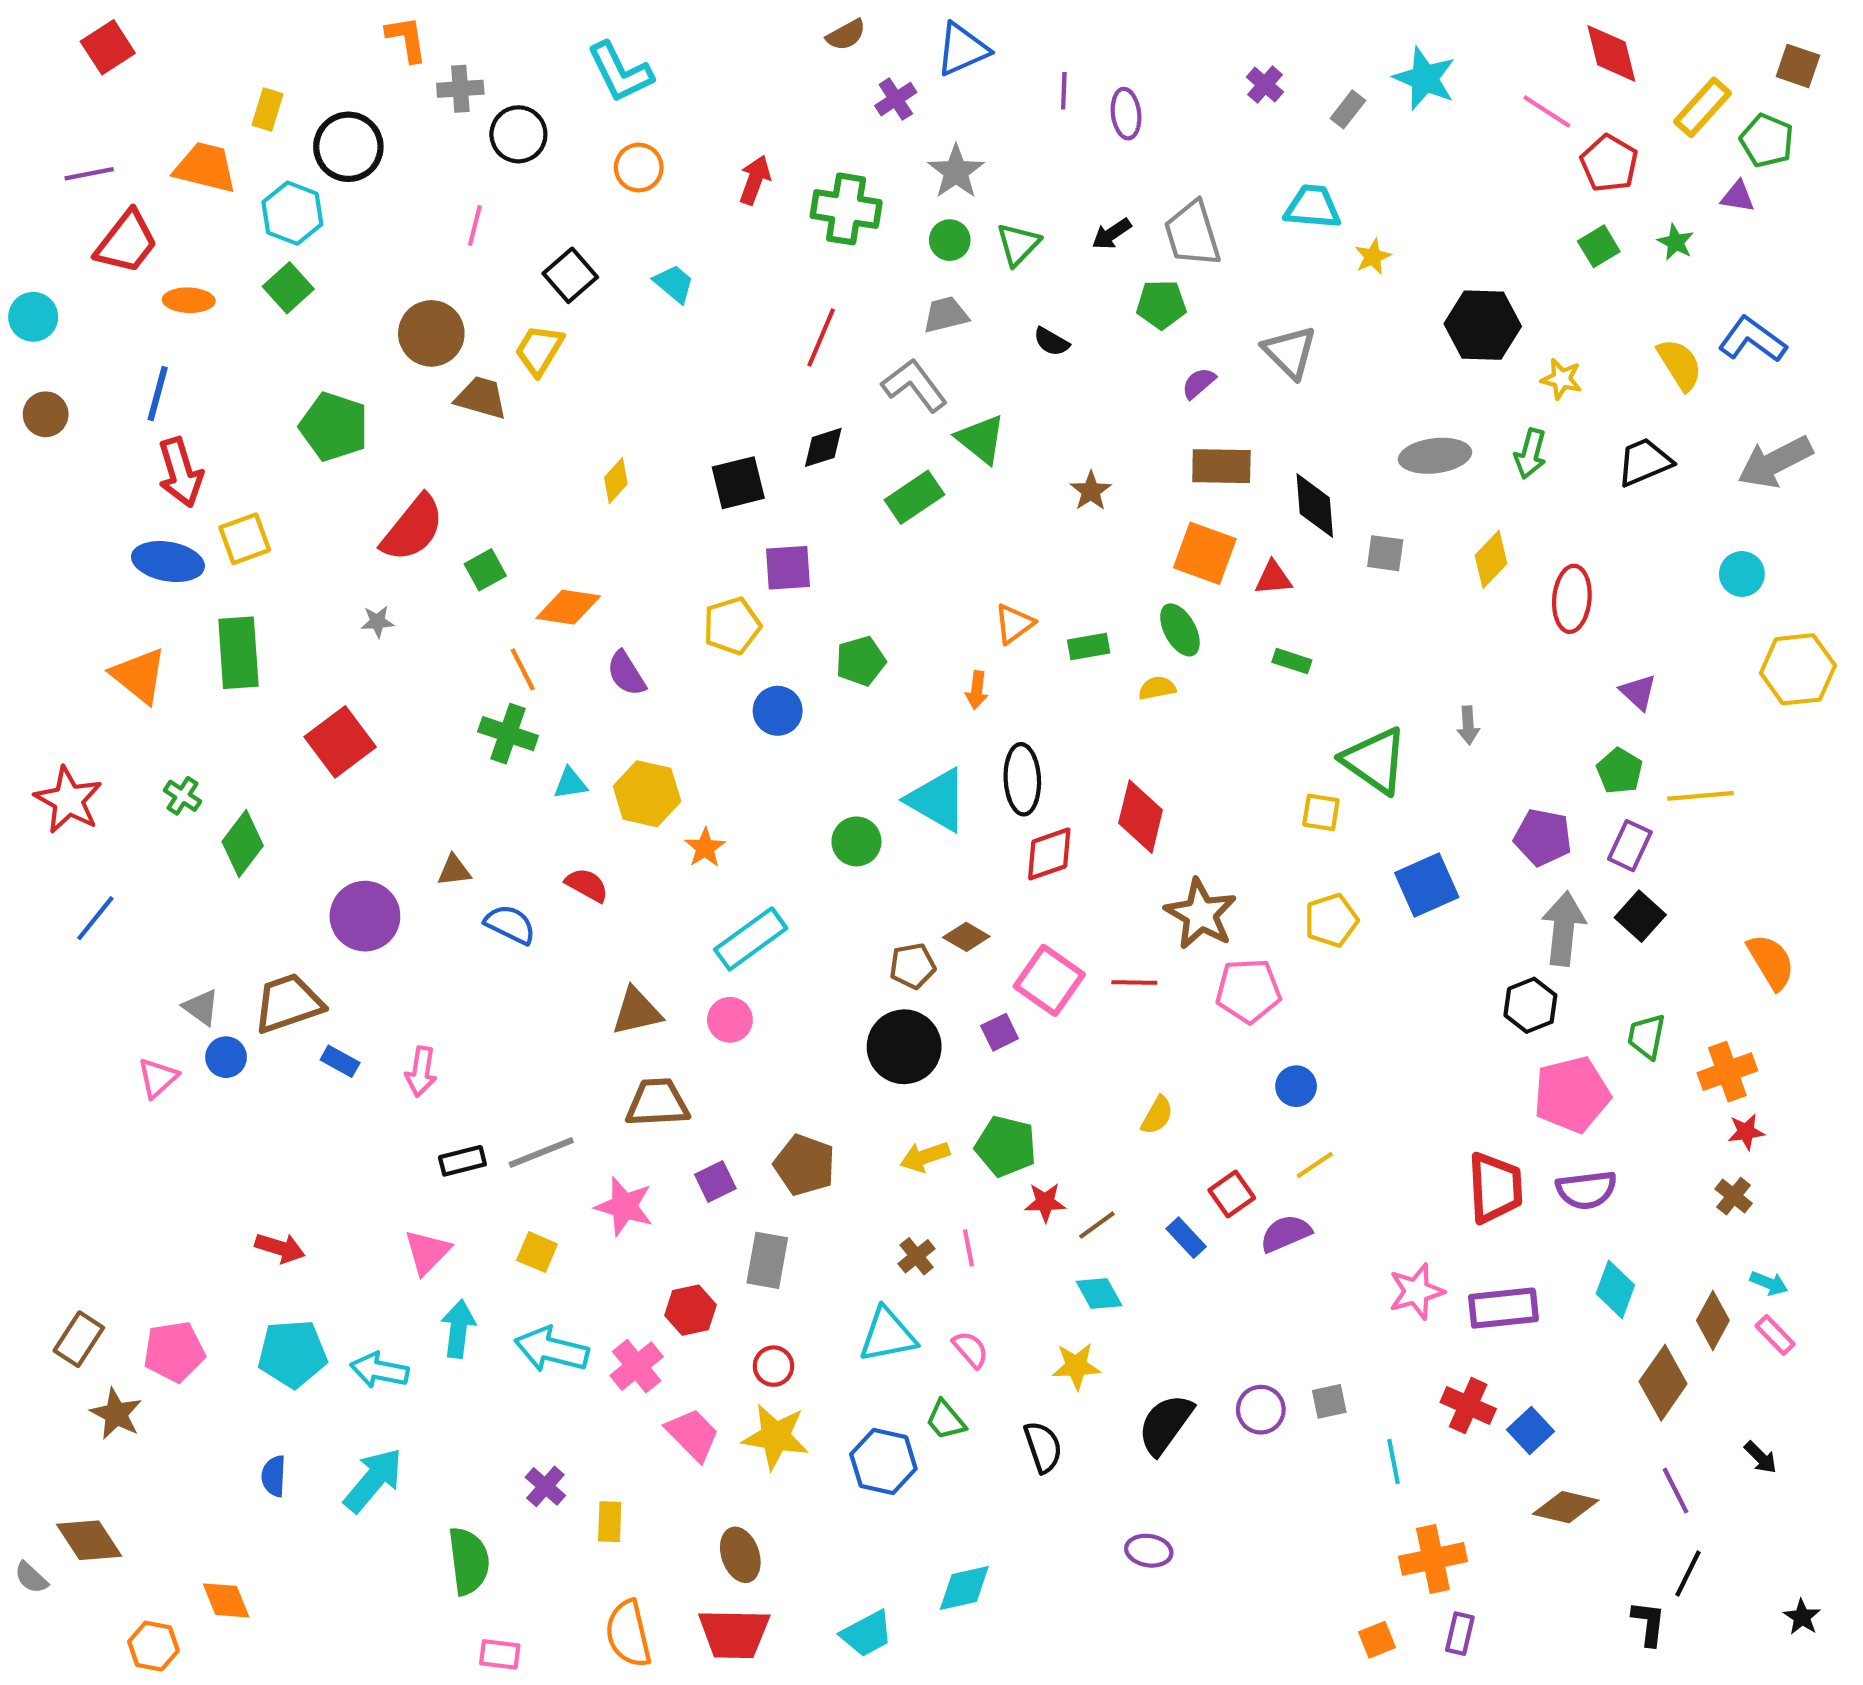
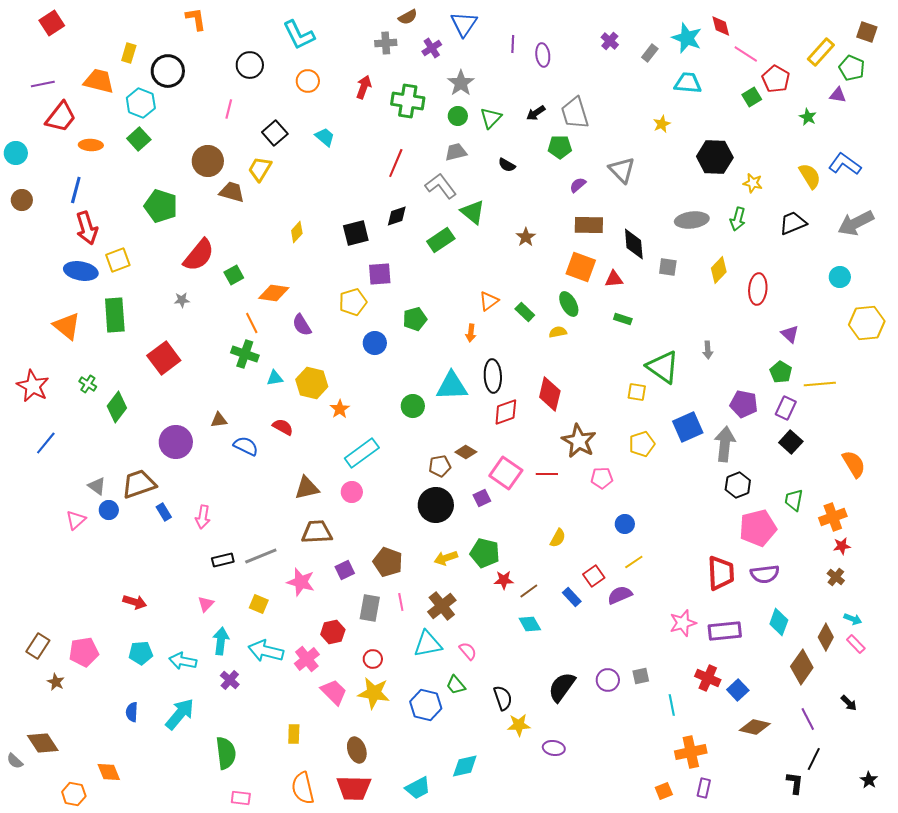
blue triangle: (962, 49) -> (464, 24), turned -32
red diamond: (1611, 53) -> (721, 26), moved, size x0.7
gray cross: (460, 89) -> (386, 43), moved
cyan trapezoid: (1313, 207) -> (688, 83), moved
green square: (1599, 246) -> (752, 97), moved
green rectangle: (1089, 647) -> (525, 312), turned 54
cyan triangle: (937, 800) -> (452, 386), turned -32
gray arrow: (1564, 929) -> (725, 444), moved
pink pentagon: (1248, 991) -> (602, 478), size x0.7
blue rectangle: (340, 1061) -> (164, 512), turned 30
pink line: (968, 1248) -> (401, 602), moved
pink triangle: (427, 1252) -> (206, 604), size x0.7
brown cross: (917, 1256) -> (442, 606), size x1.6
cyan pentagon: (292, 1354) -> (141, 653), size x0.7
yellow star: (1076, 1366) -> (519, 725), moved
brown star: (116, 1414) -> (56, 682), size x0.7
purple cross: (545, 1486) -> (230, 680), moved

